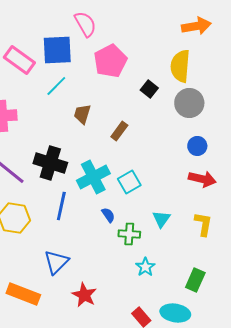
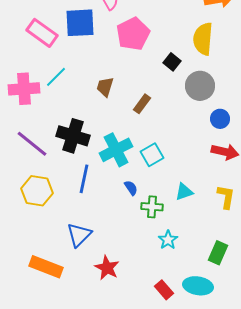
cyan line: (56, 86) -> (56, 77), moved
gray circle: (189, 103) -> (200, 86), moved
cyan triangle: (161, 219) -> (184, 192), turned 36

